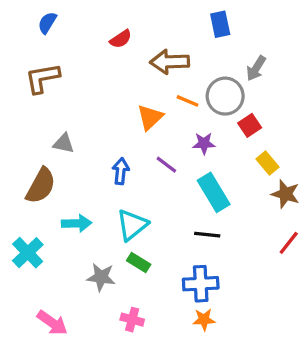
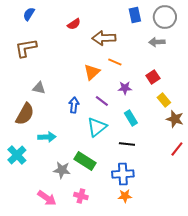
gray arrow: (256, 68) -> (157, 42), turned 56
gray circle: (225, 96) -> (165, 17), moved
cyan rectangle: (214, 192) -> (131, 118), size x0.7
cyan triangle: (132, 225) -> (97, 127), moved
green rectangle: (139, 262) -> (85, 161), size x1.5
pink arrow: (52, 323) -> (47, 198), moved

